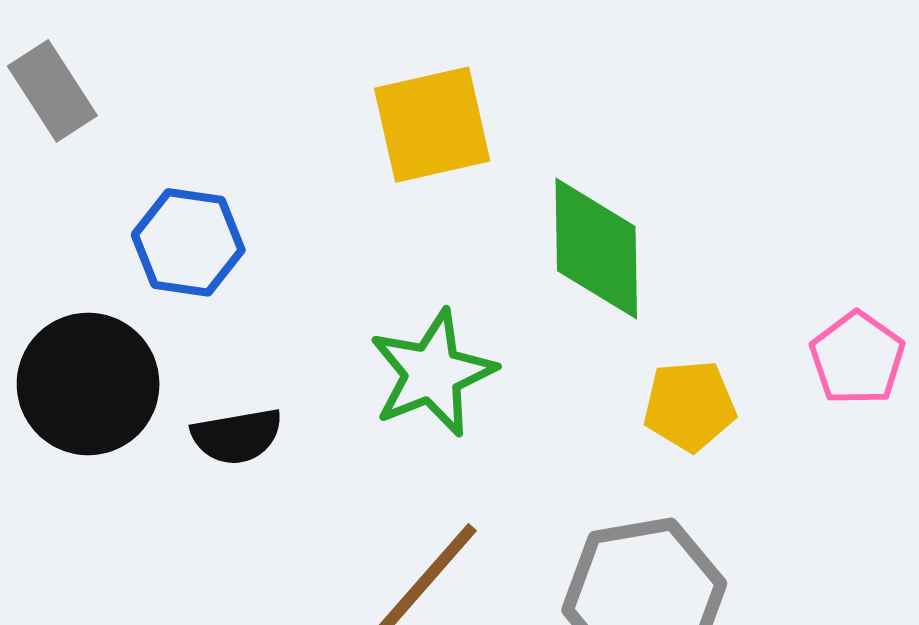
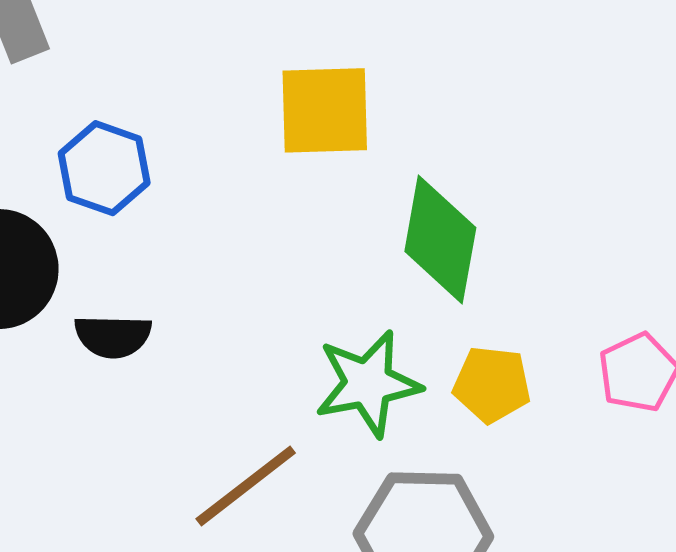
green star: (432, 373) -> (368, 384), moved

